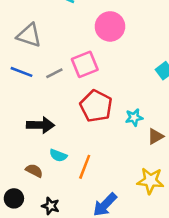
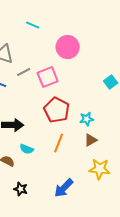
gray line: (54, 73) -> (24, 72), moved
brown triangle: (156, 136) -> (91, 140), moved
orange line: (85, 167) -> (59, 143), moved

